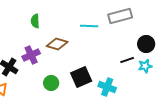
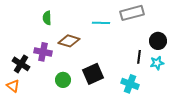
purple cross: (31, 55) -> (43, 52), turned 36
black line: (127, 60) -> (139, 57), turned -64
cyan cross: (107, 87) -> (130, 84), moved

